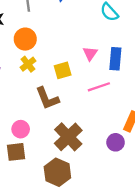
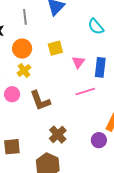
yellow square: (63, 70) -> (55, 48), moved
pink circle: (21, 129) -> (12, 94), moved
brown cross: (68, 137) -> (58, 135), size x0.7

